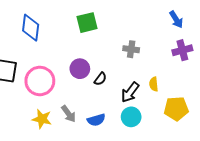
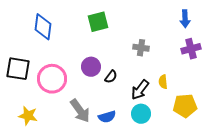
blue arrow: (176, 19) -> (185, 19), turned 30
gray arrow: (69, 114) -> (80, 111), size x1.4
yellow star: (42, 119) -> (28, 116), moved

